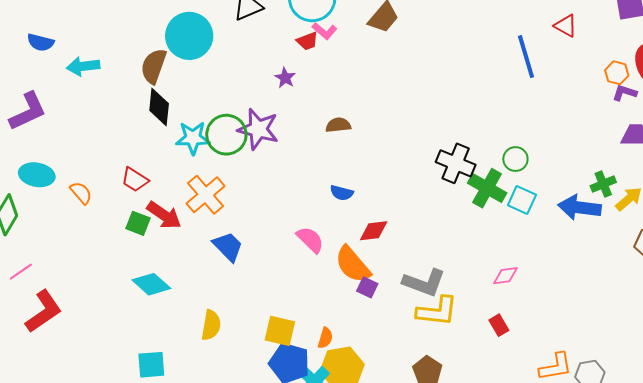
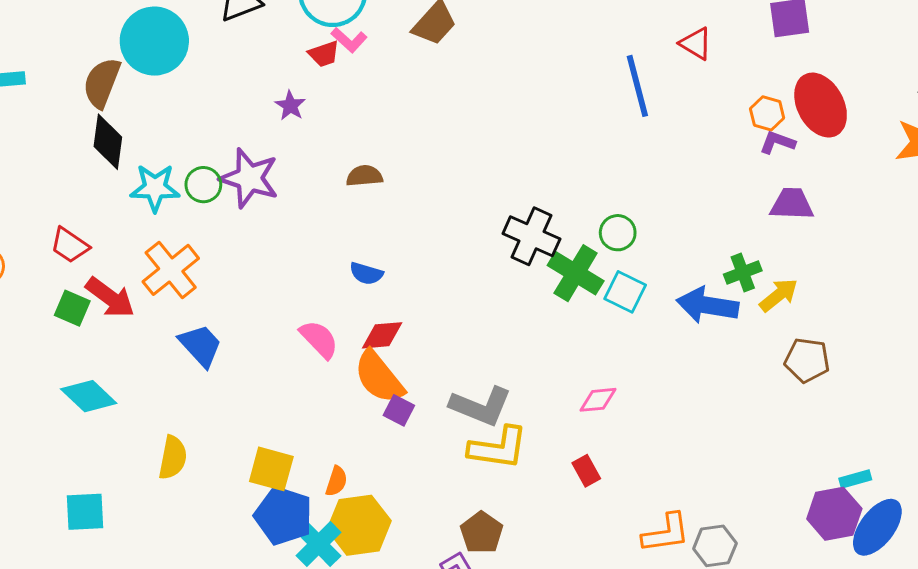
green circle: (226, 135) -> (203, 185), size x0.6
red diamond: (374, 231) -> (382, 335), moved

